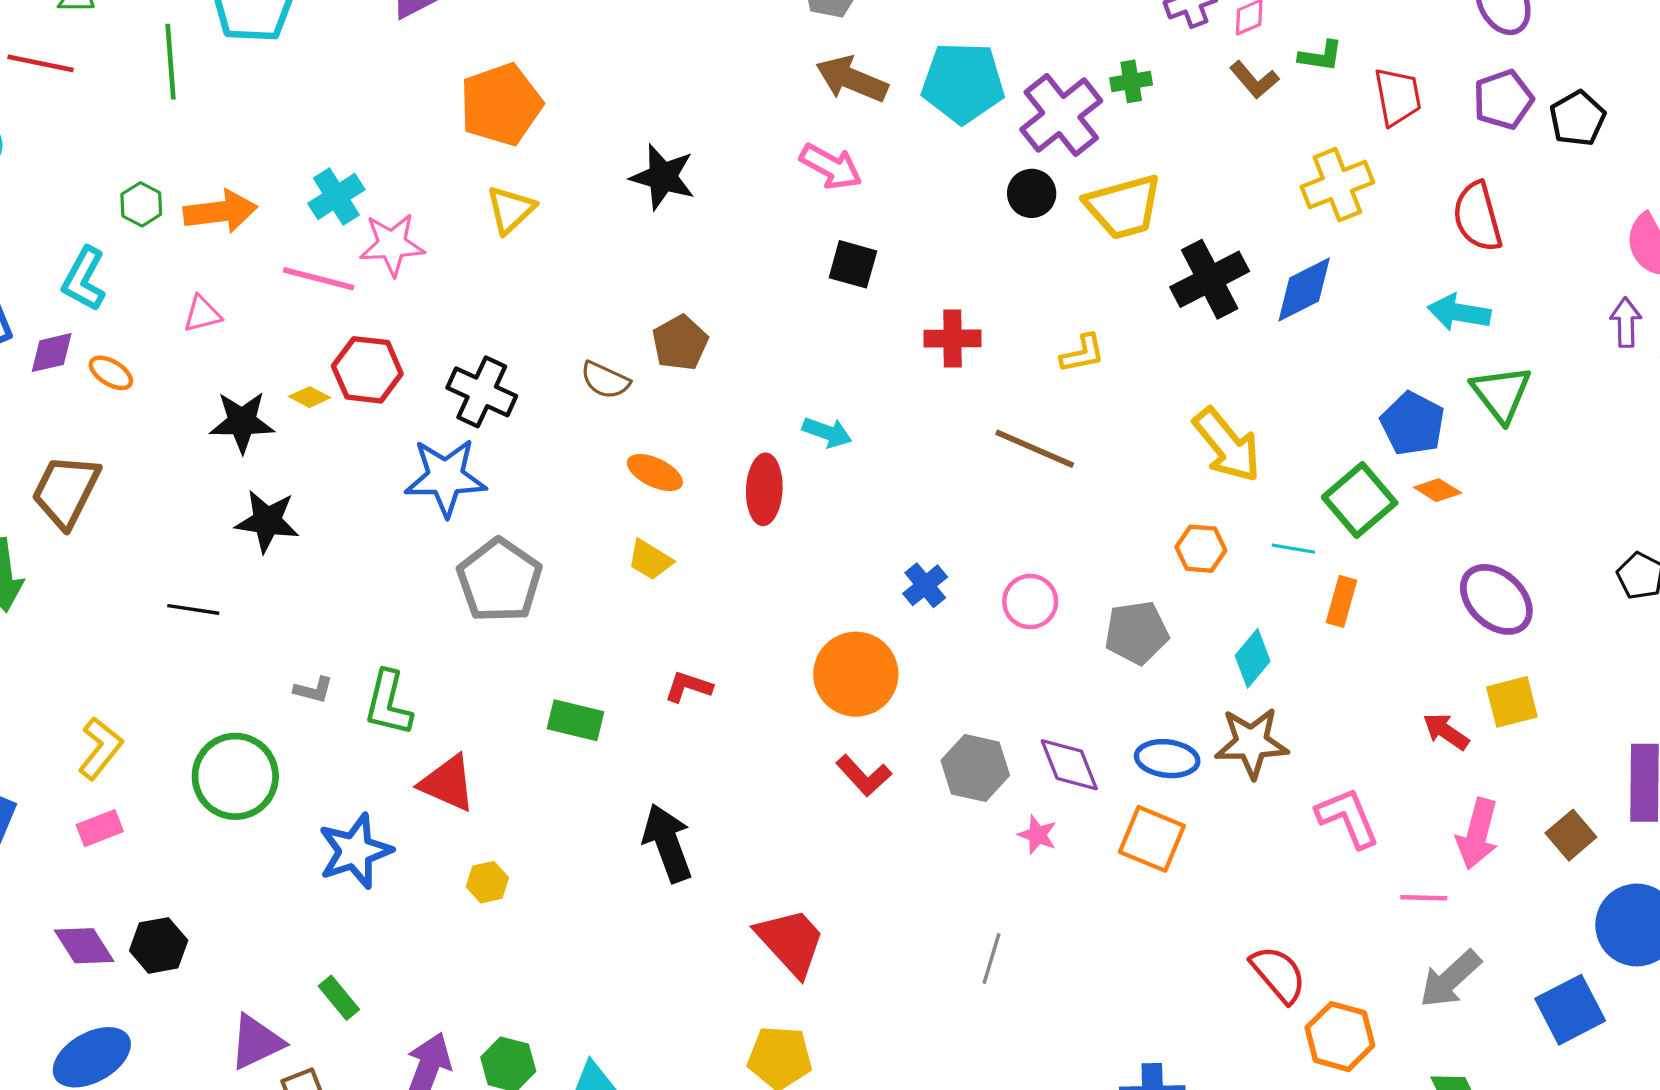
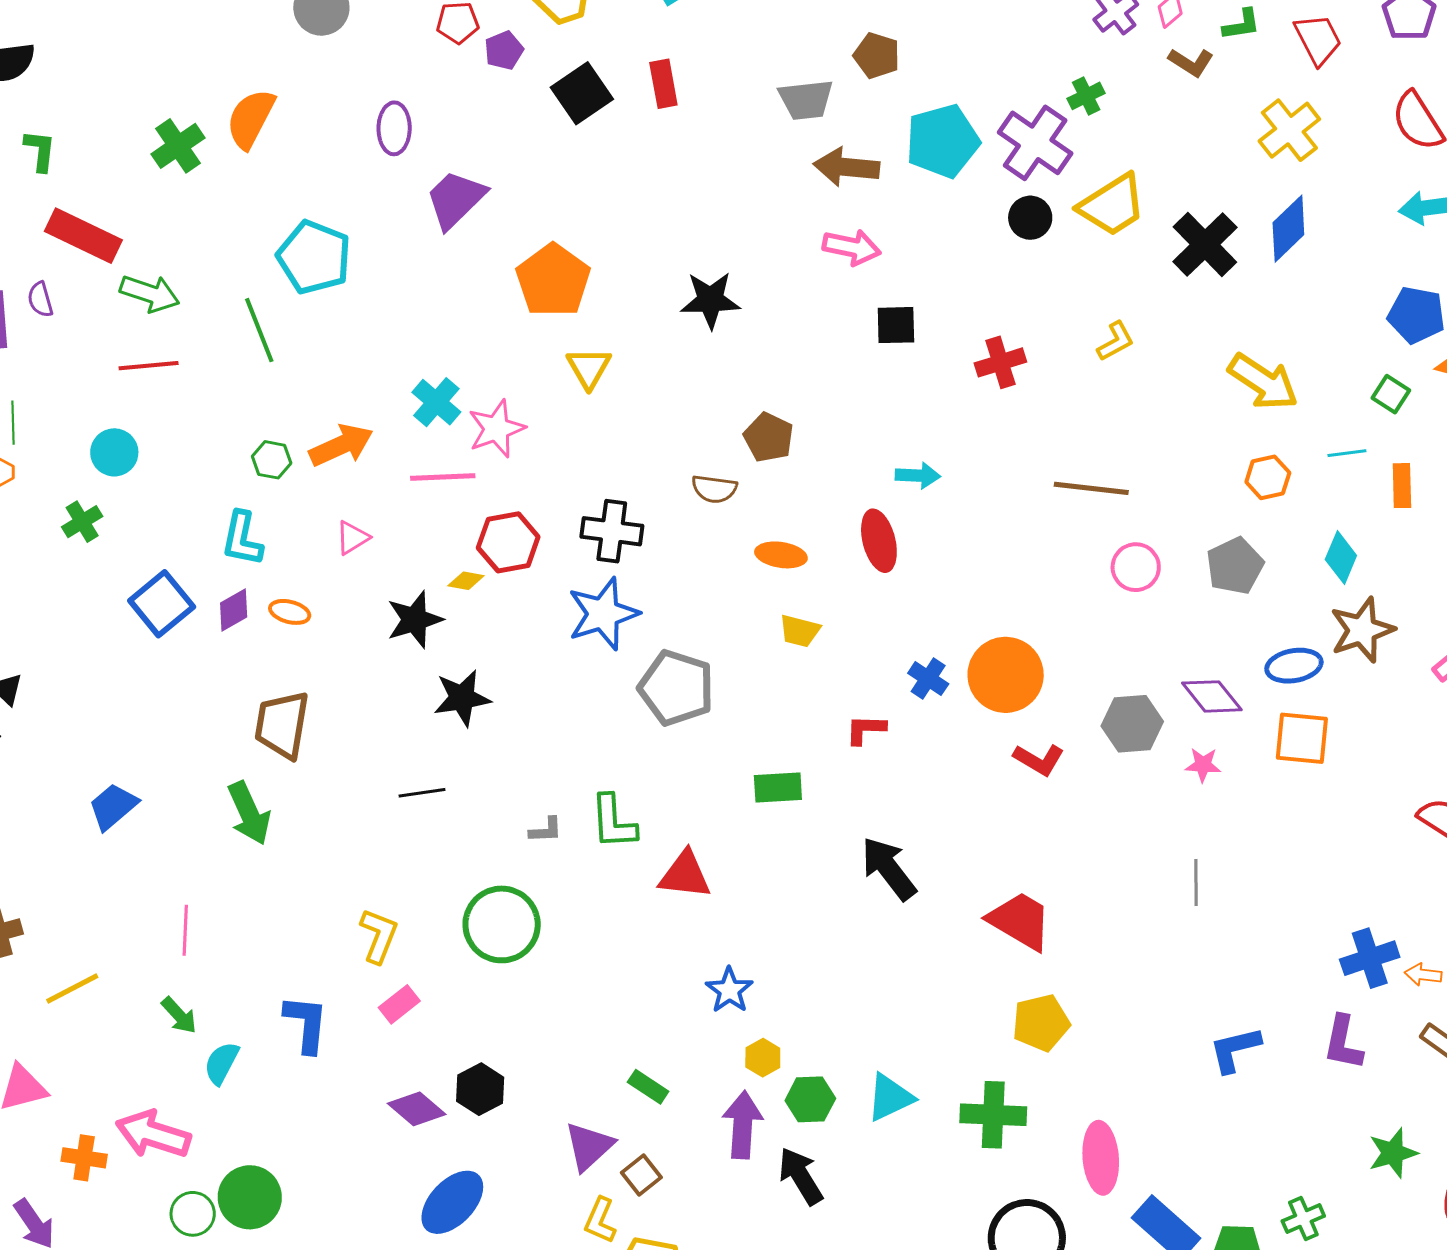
brown line: (1035, 449) -> (1091, 488), moved
green square: (1360, 500) -> (1391, 394), size x0.6
blue cross: (925, 585) -> (928, 679), moved
blue star: (355, 851) -> (729, 990), moved, size x0.7
yellow hexagon: (487, 882) -> (763, 1058), moved

